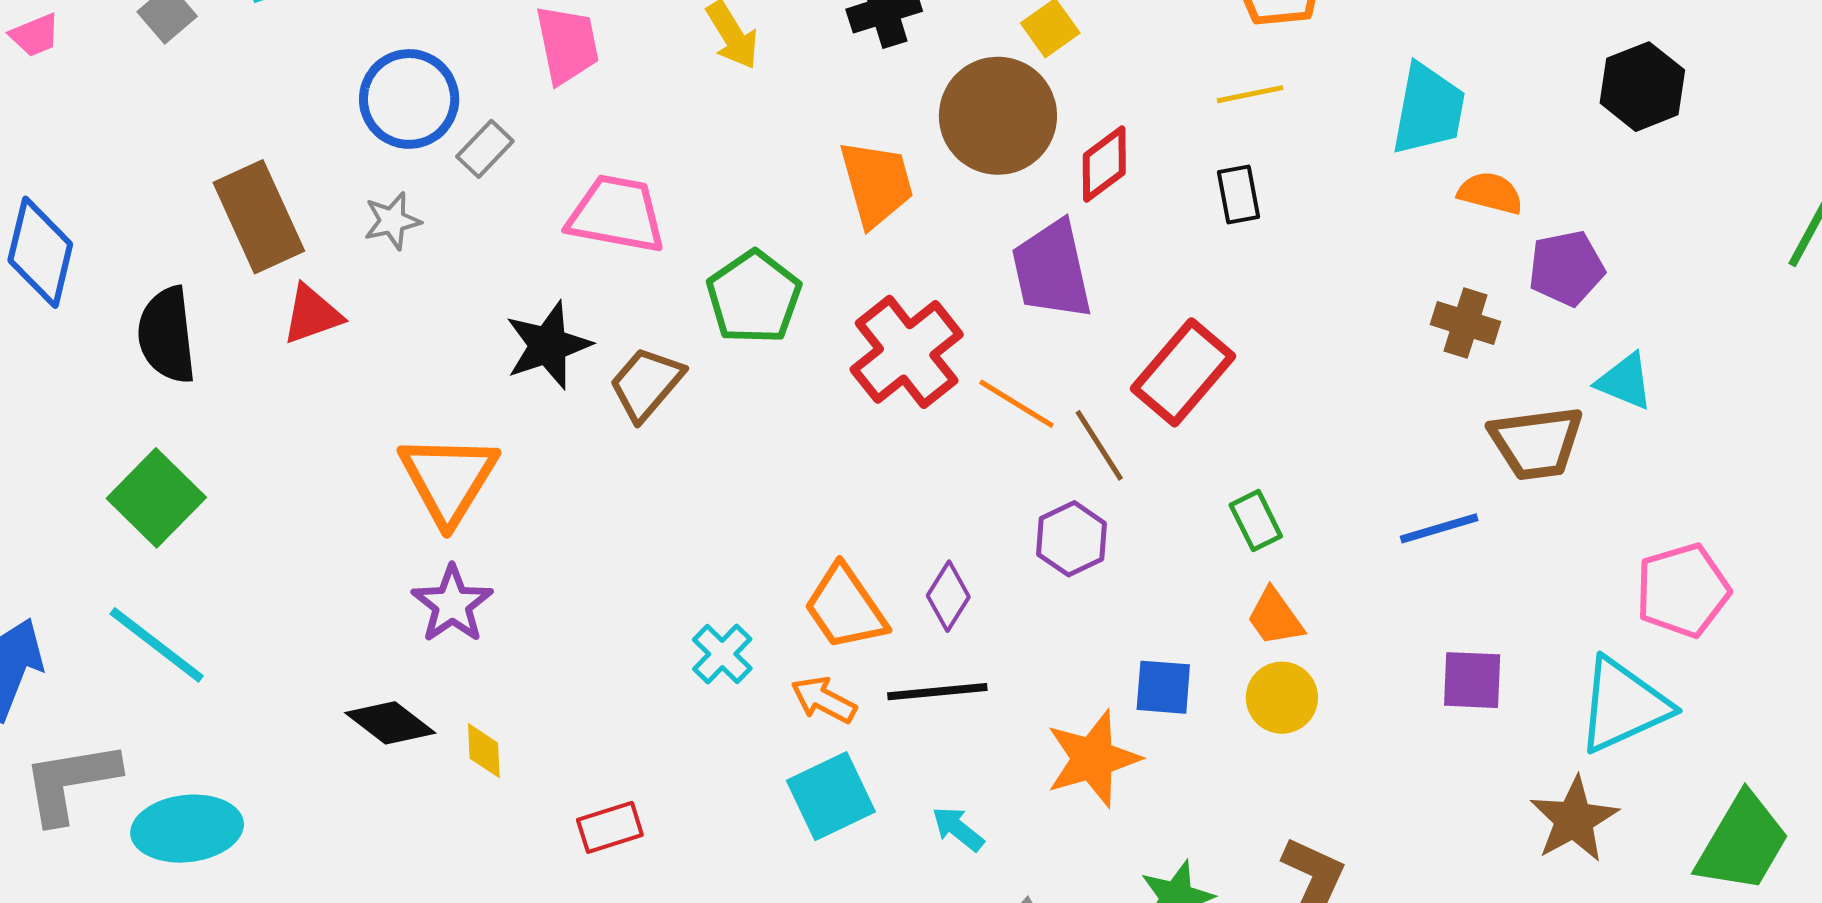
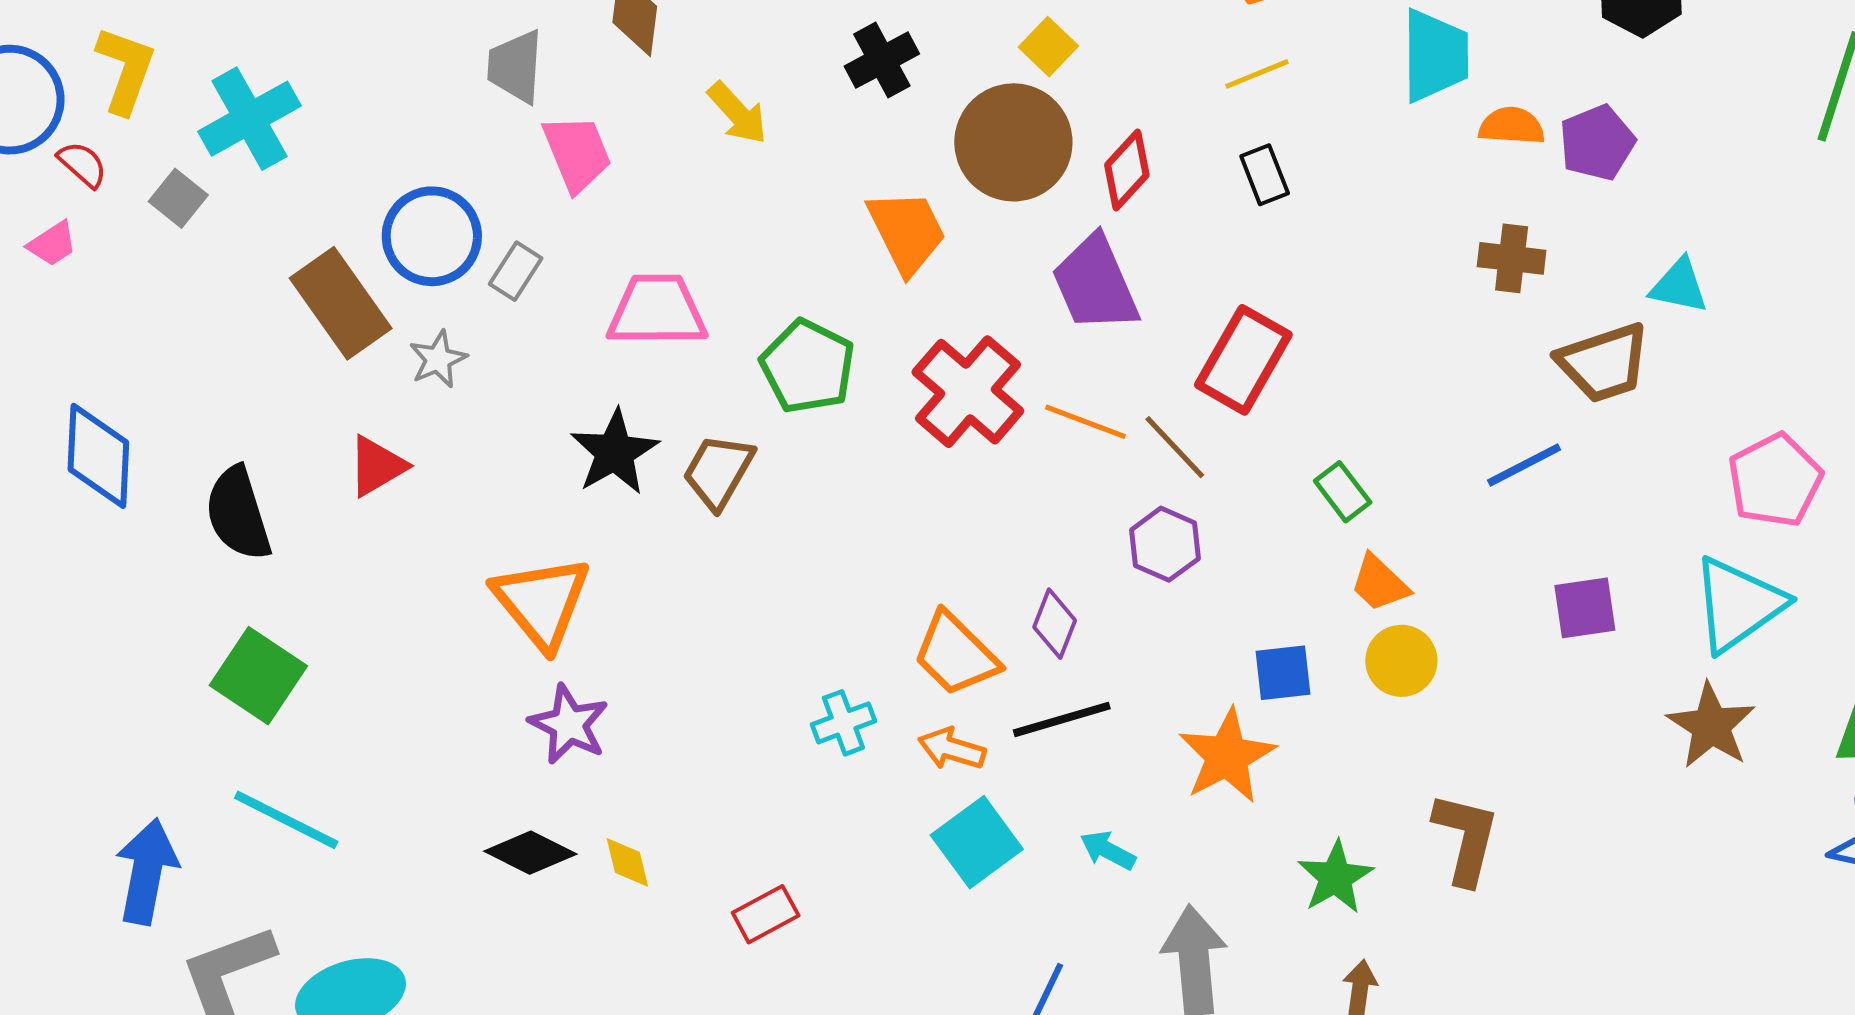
brown rectangle: (259, 217) -> (341, 303), moved
purple pentagon: (1566, 268) -> (1597, 143), moved
cyan cross: (722, 654) -> (843, 723), turned 36

